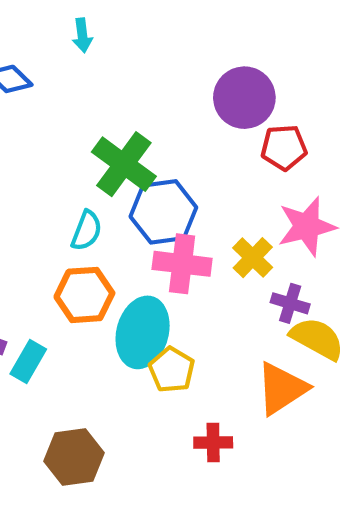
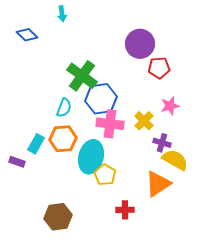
pink star: (307, 226) -> (170, 106), size x0.7
cyan rectangle: (28, 361) -> (36, 144), moved

